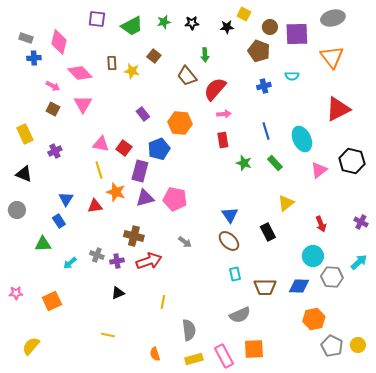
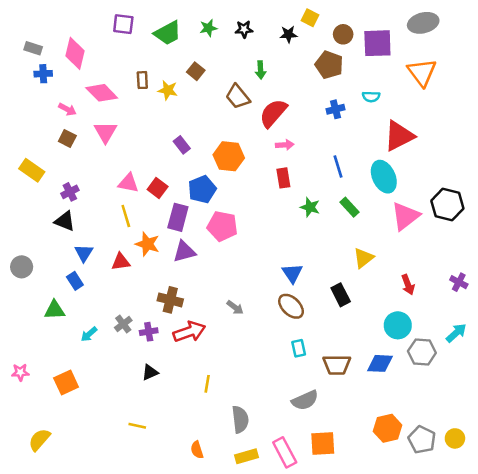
red triangle: (338, 109) -> (399, 136), moved
yellow rectangle: (25, 134) -> (32, 170), turned -30
pink triangle: (319, 170) -> (405, 216), size x1.4
black triangle: (24, 174) -> (65, 221), moved
pink pentagon: (175, 199) -> (222, 226), moved
gray cross: (97, 255) -> (123, 324), turned 32
orange hexagon: (314, 319) -> (388, 428), moved

